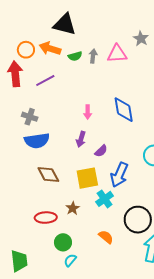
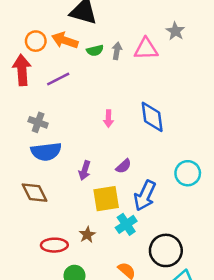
purple arrow: (81, 139) -> (85, 170), moved
brown diamond: (48, 175) -> (35, 193), moved

